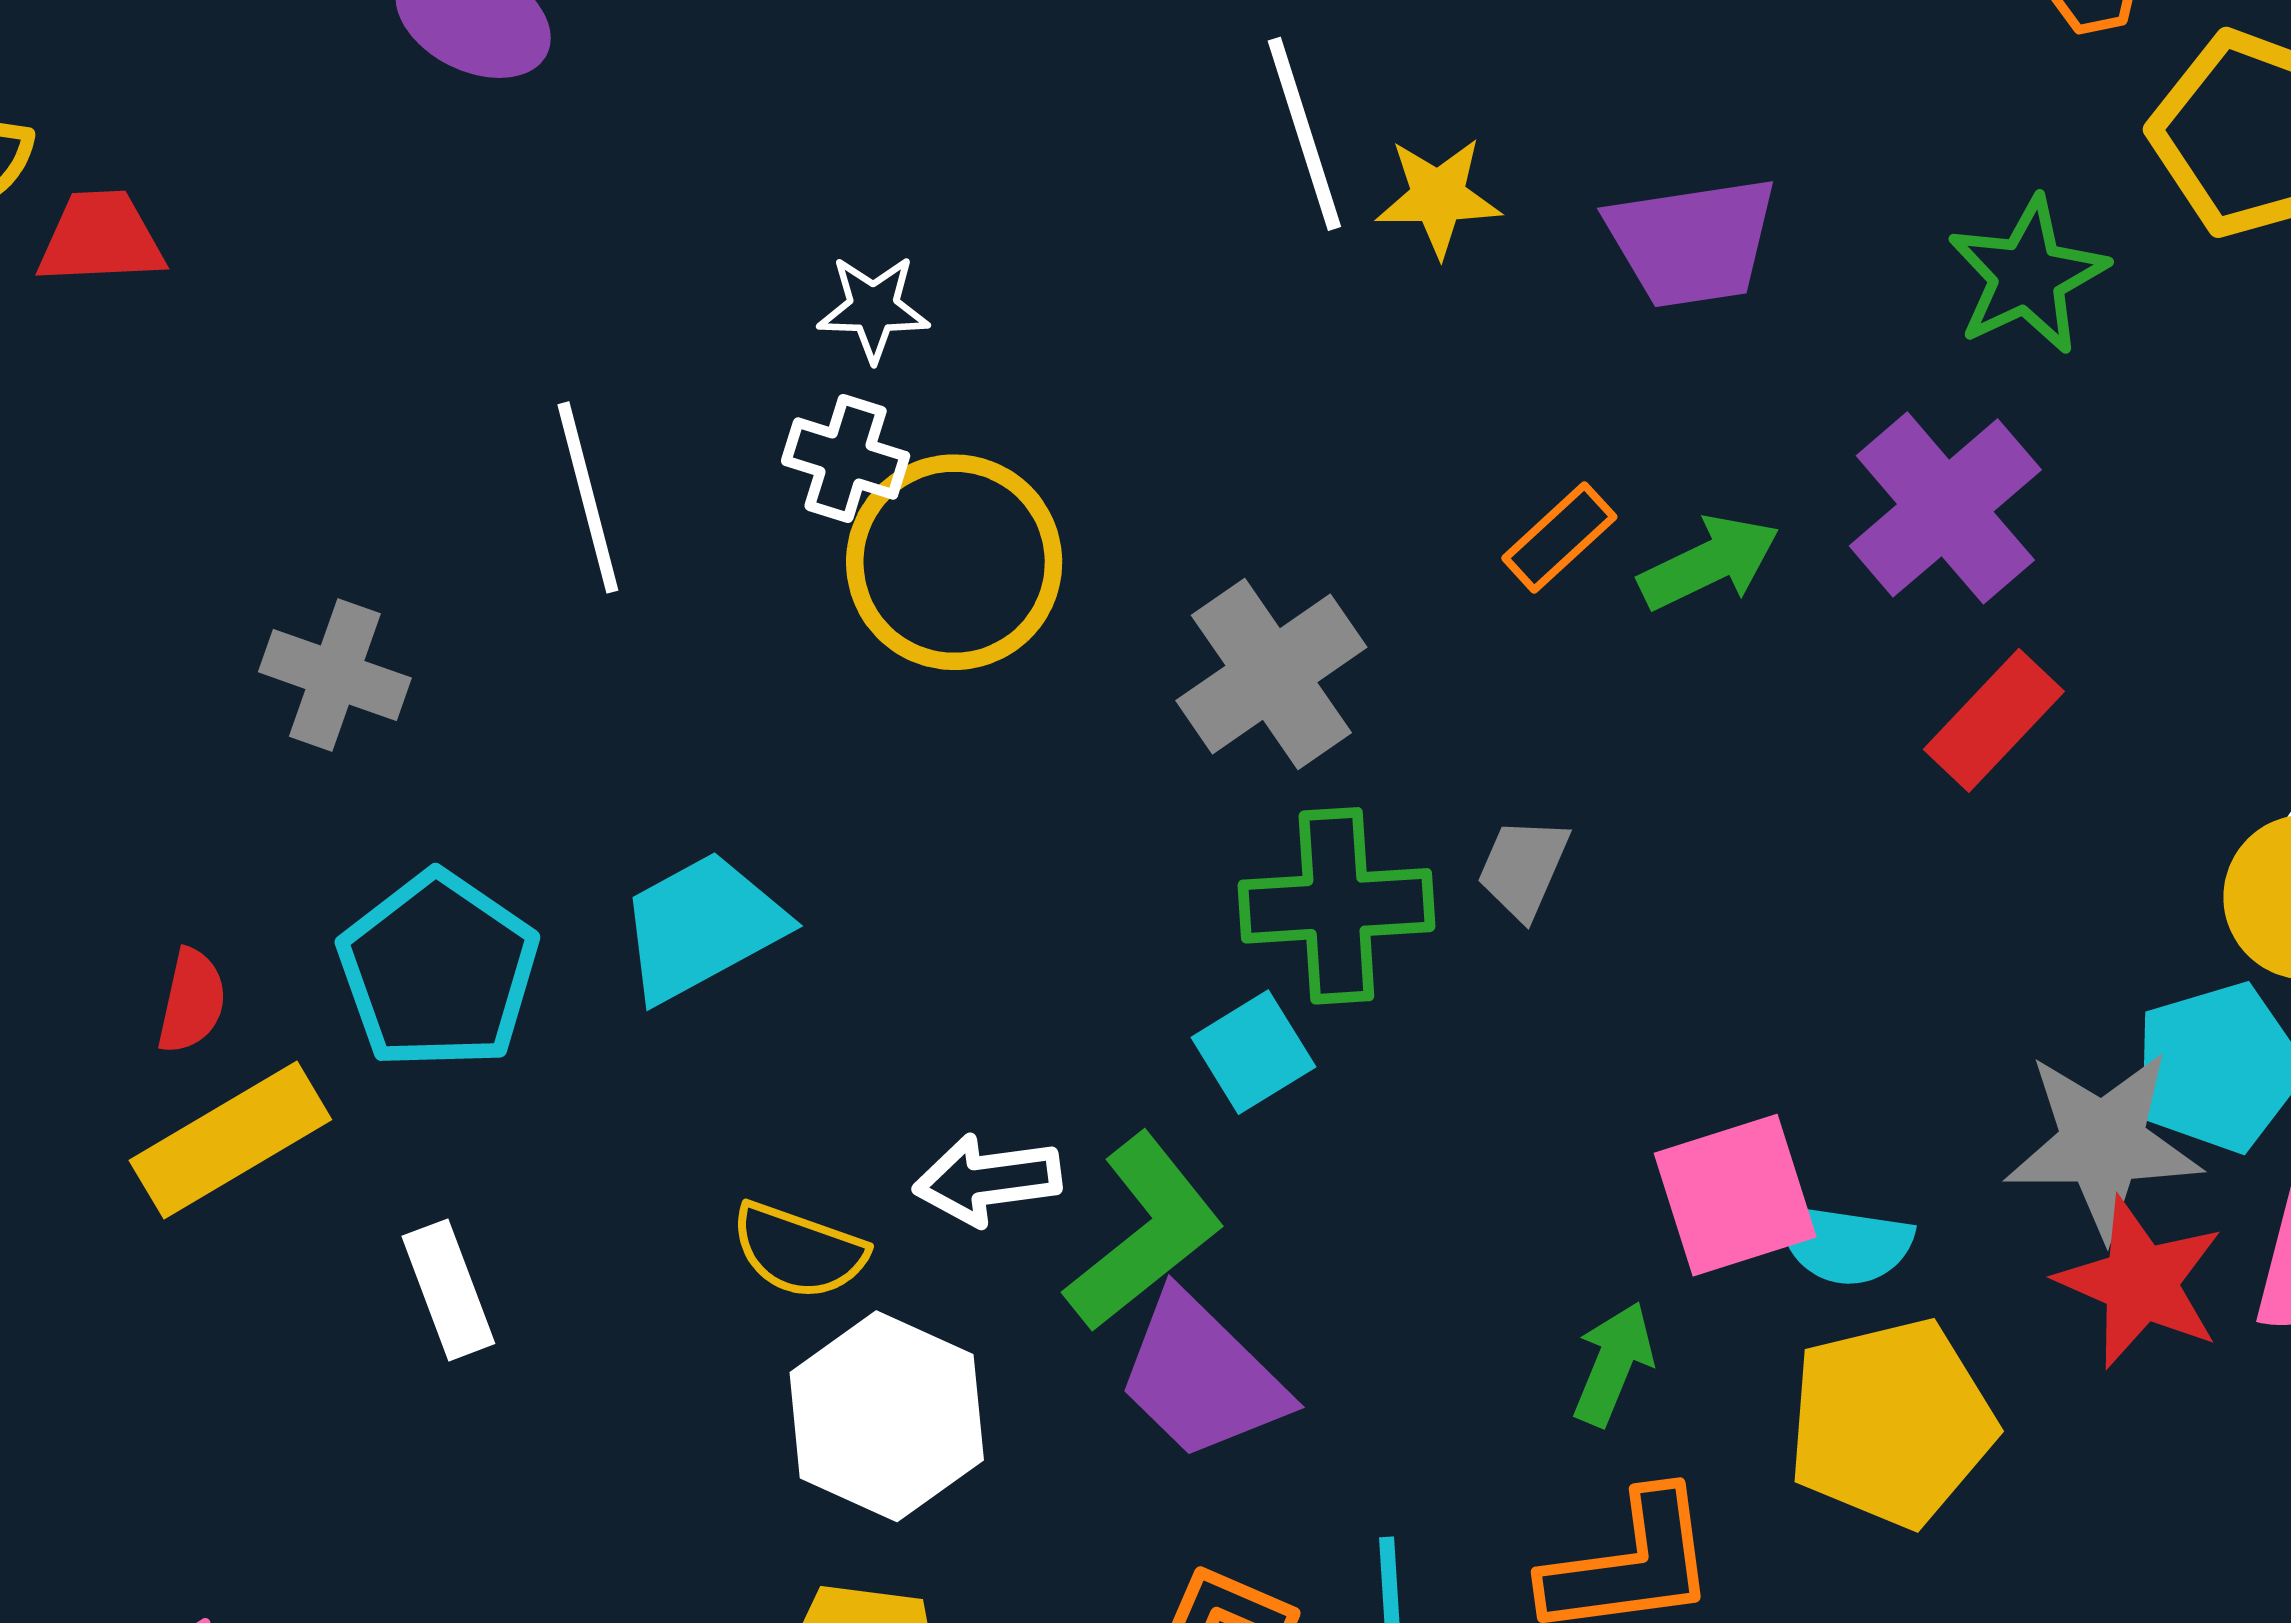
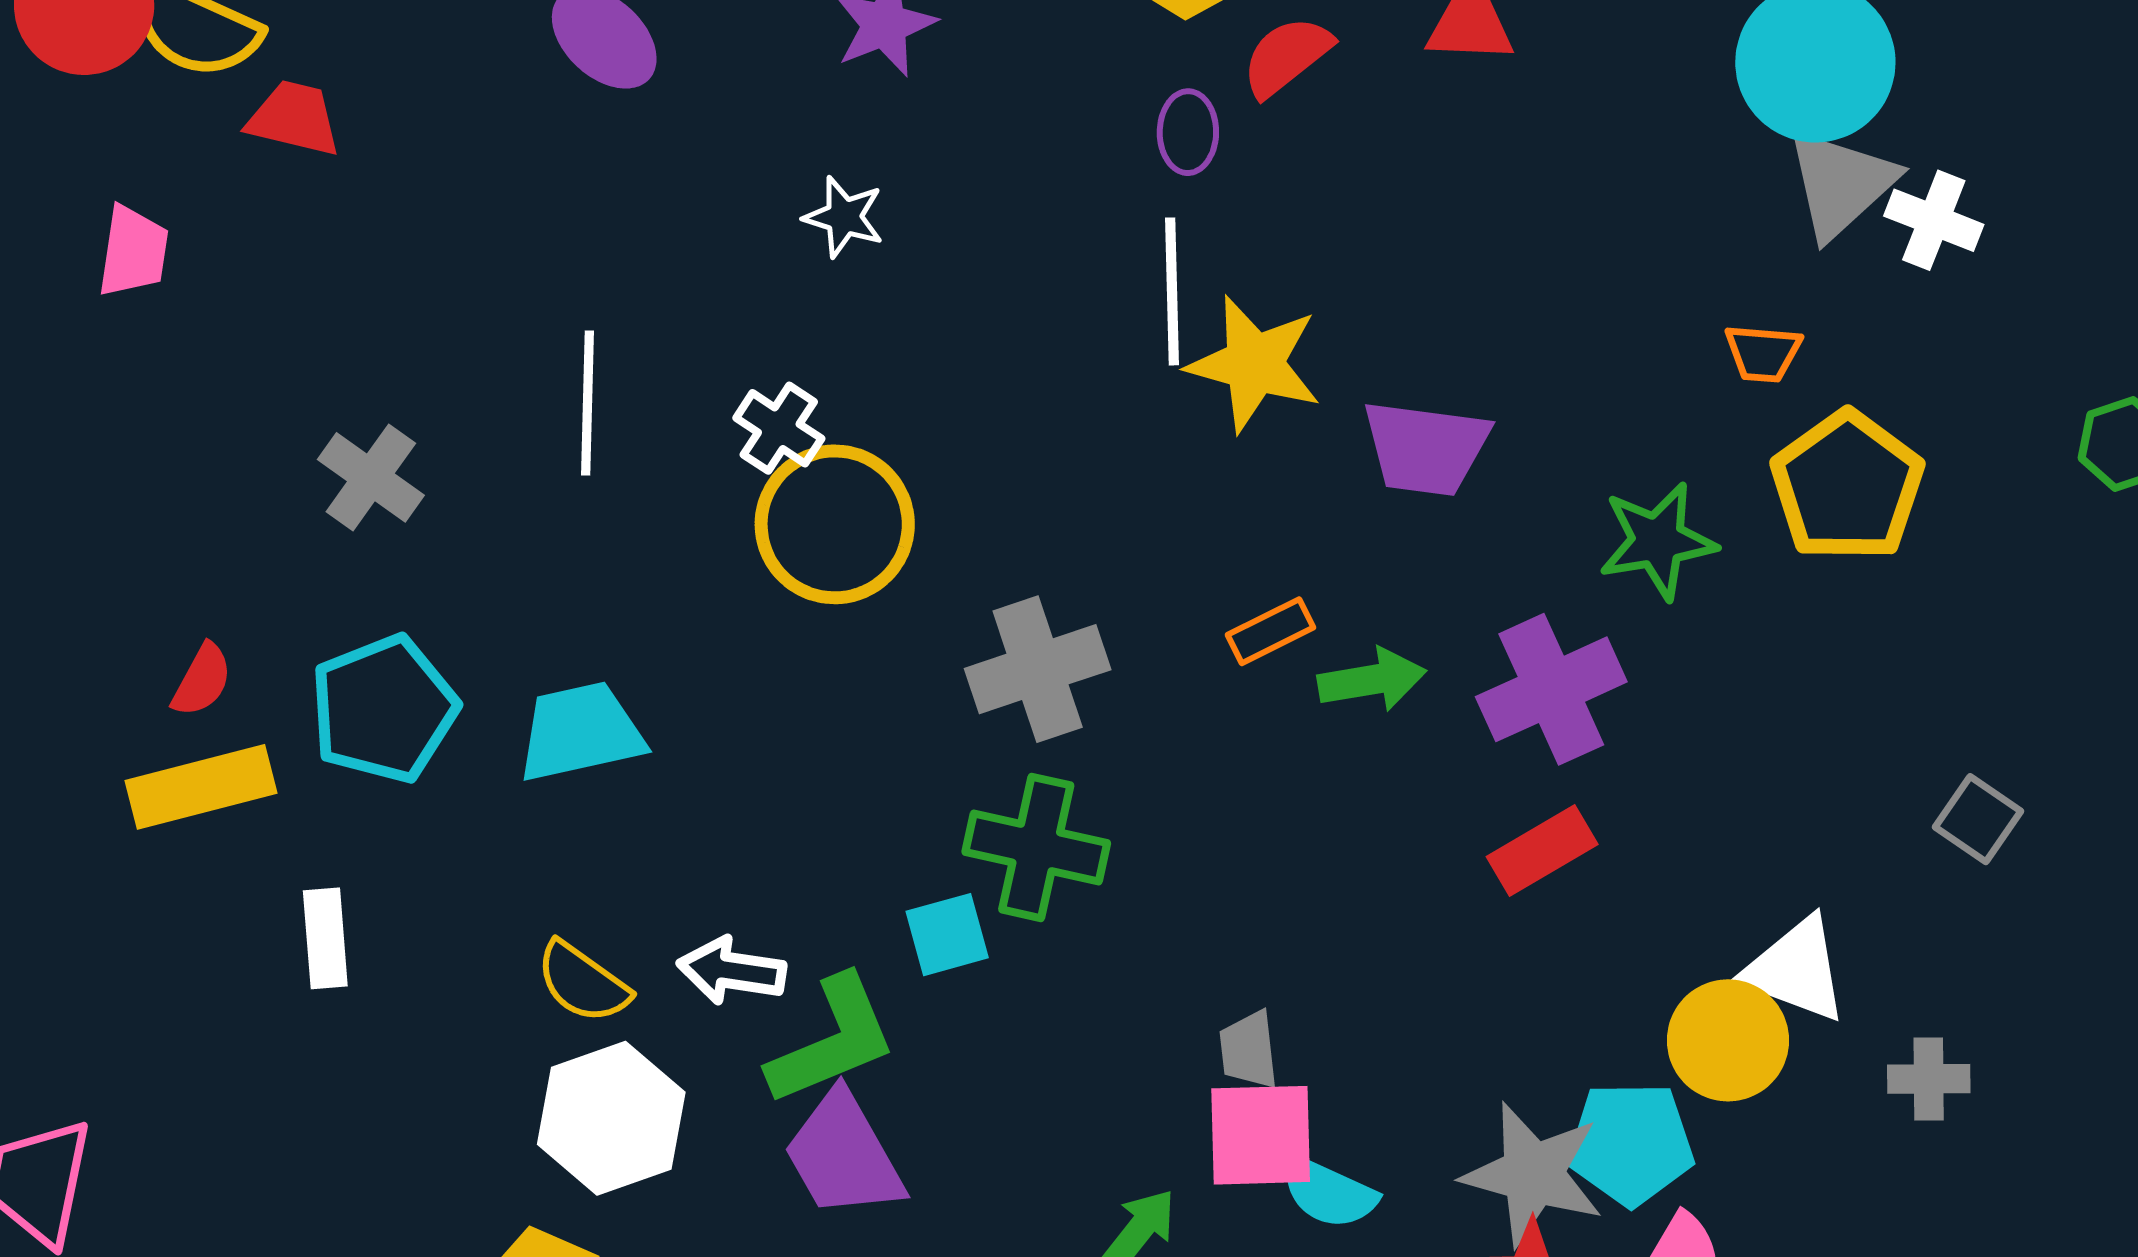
yellow star: (1438, 197) -> (1254, 364), size x1.5
white star: (873, 308) -> (844, 217), moved
gray trapezoid: (1523, 868) -> (1249, 1050), moved, turned -46

